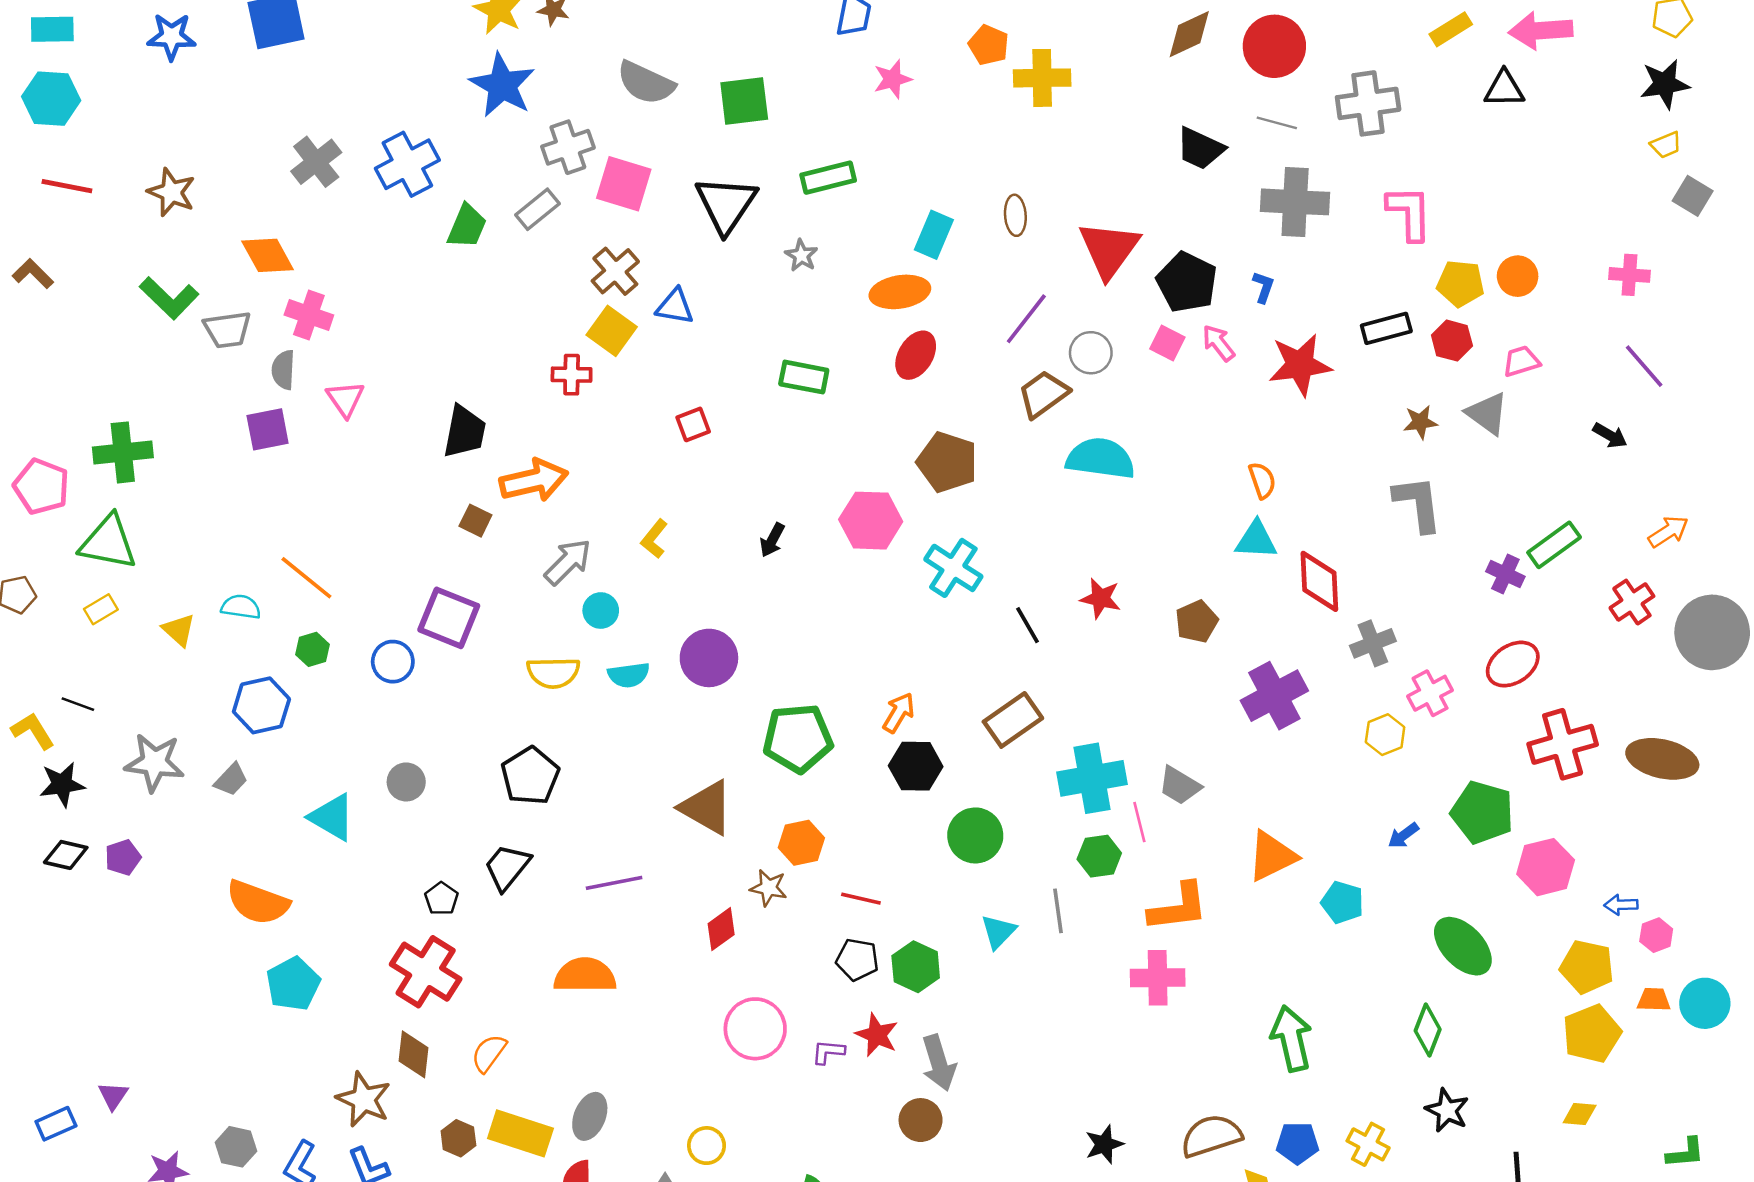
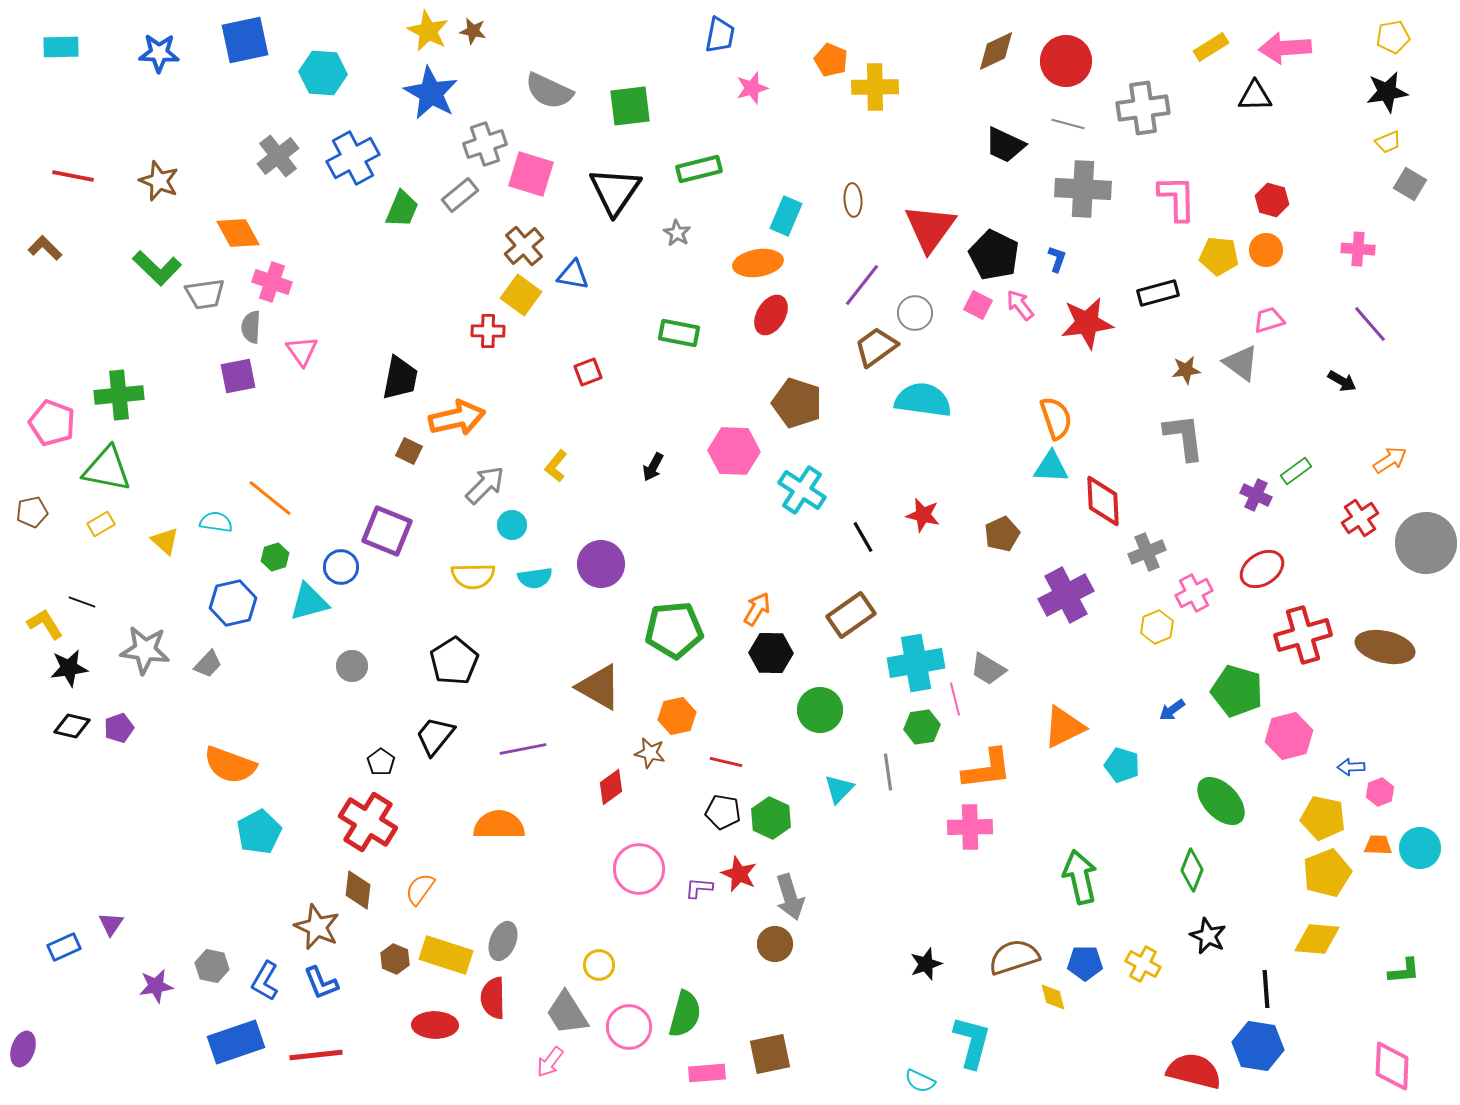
cyan hexagon: (51, 99) -> (323, 73), moved
red hexagon: (1452, 341) -> (1272, 200), moved
orange semicircle: (1262, 480) -> (1056, 418), size x1.4
green rectangle: (1554, 545) -> (1296, 471), size x0.7
cyan triangle: (332, 817) -> (309, 602), moved, turned -45
yellow diamond: (1580, 1114) -> (1317, 939), size x1.6

